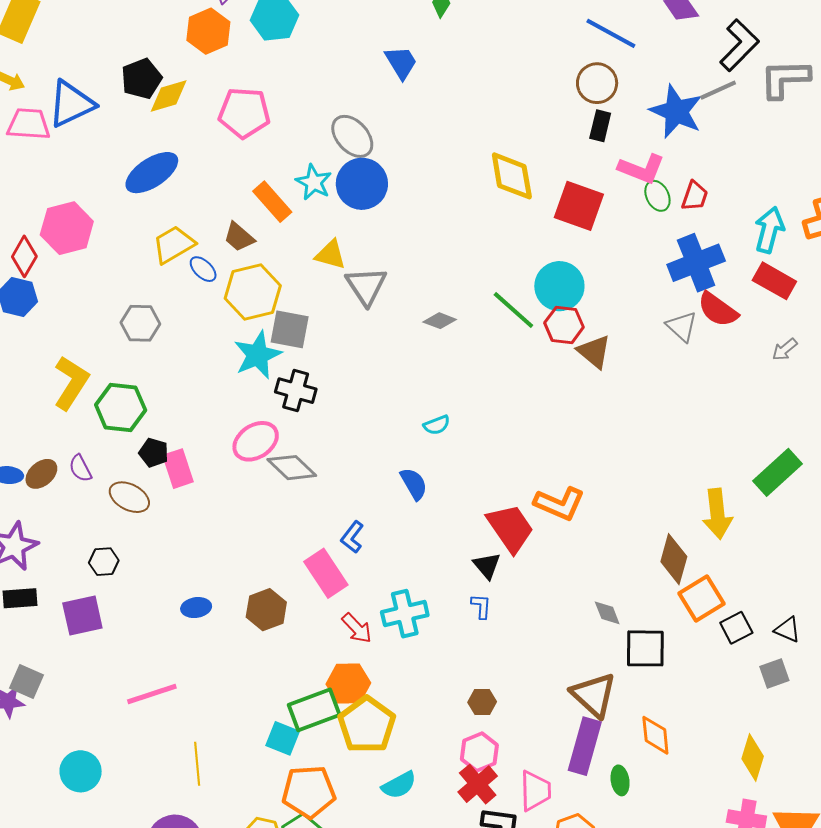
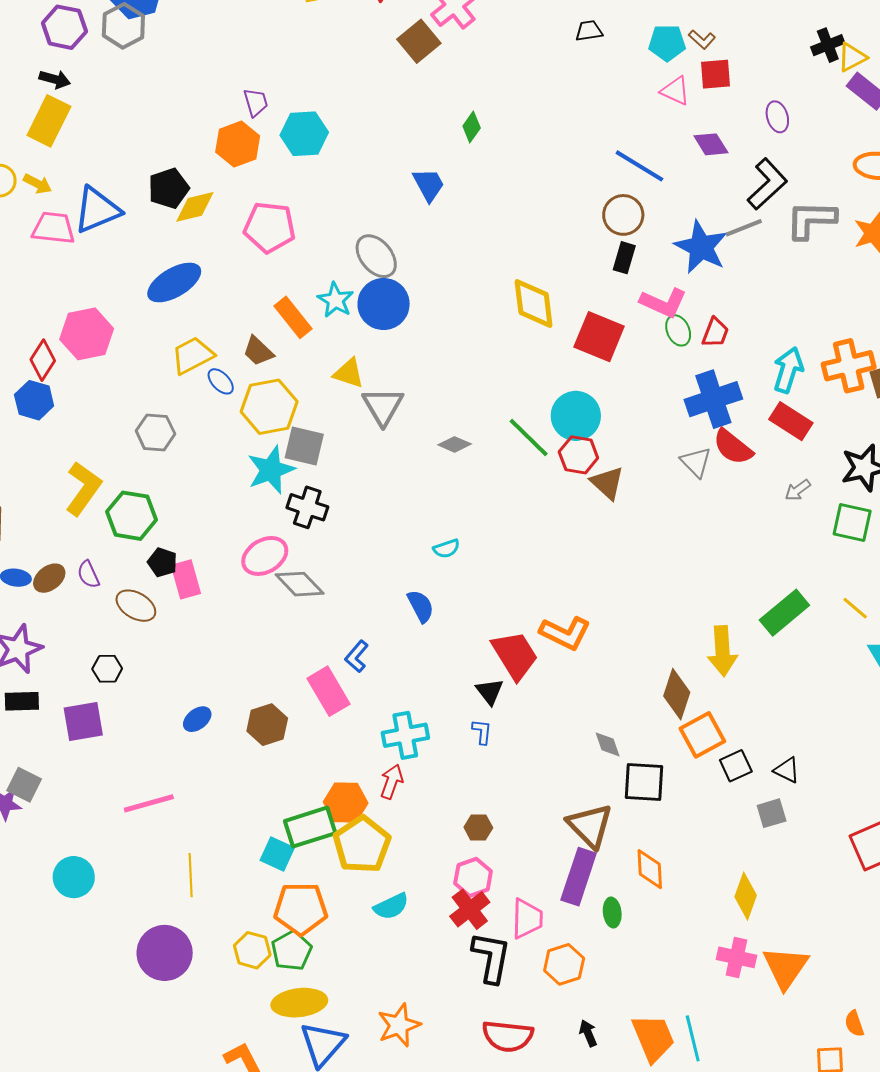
blue ellipse: (196, 608) -> (197, 719), turned -32
red arrow: (357, 628) -> (392, 782), moved, turned -120

